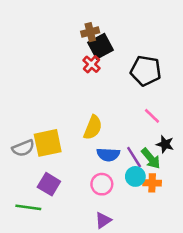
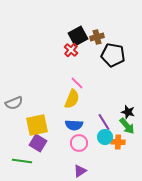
brown cross: (90, 32) -> (97, 37), moved
pink line: (152, 116) -> (77, 83), moved
yellow square: (48, 143) -> (37, 125), moved
gray semicircle: (23, 148) -> (14, 103), moved
blue semicircle: (108, 155) -> (74, 125), moved
green arrow: (151, 158) -> (127, 126), moved

